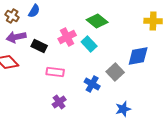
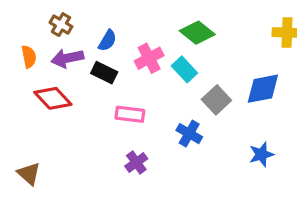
blue semicircle: (34, 11) -> (107, 41), moved
gray square: (115, 72) -> (216, 100), moved
blue star: (123, 109) -> (261, 154), moved

